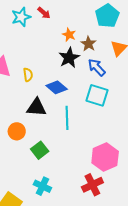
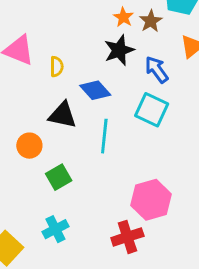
brown star: (89, 44) -> (151, 21), moved
cyan cross: (42, 186) -> (55, 229), turned 30

